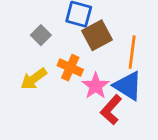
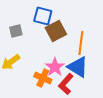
gray square: (41, 35) -> (16, 31), turned 32
orange cross: (70, 68) -> (43, 78), moved

